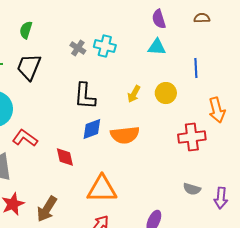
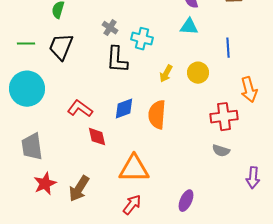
cyan cross: (105, 46) -> (142, 39), moved
black L-shape: (85, 96) -> (117, 60), moved
orange semicircle: (125, 135) -> (157, 115), turned 100
red L-shape: (25, 138) -> (80, 109), moved
gray semicircle: (192, 189) -> (221, 151), moved

